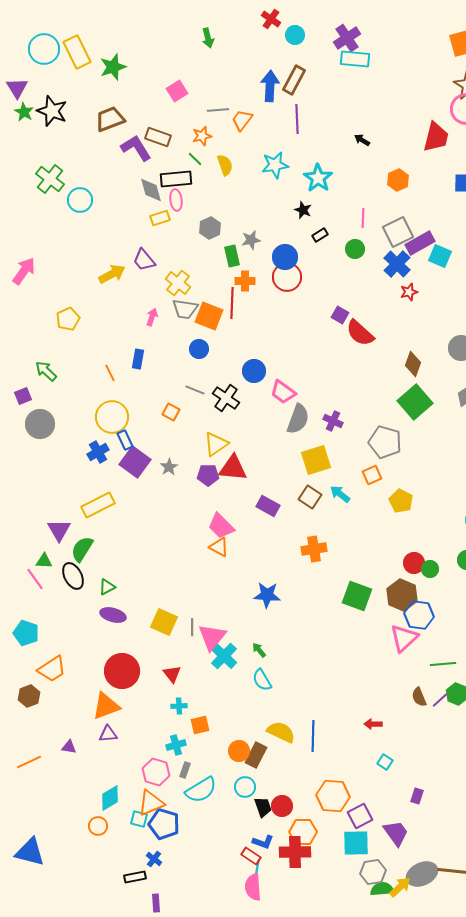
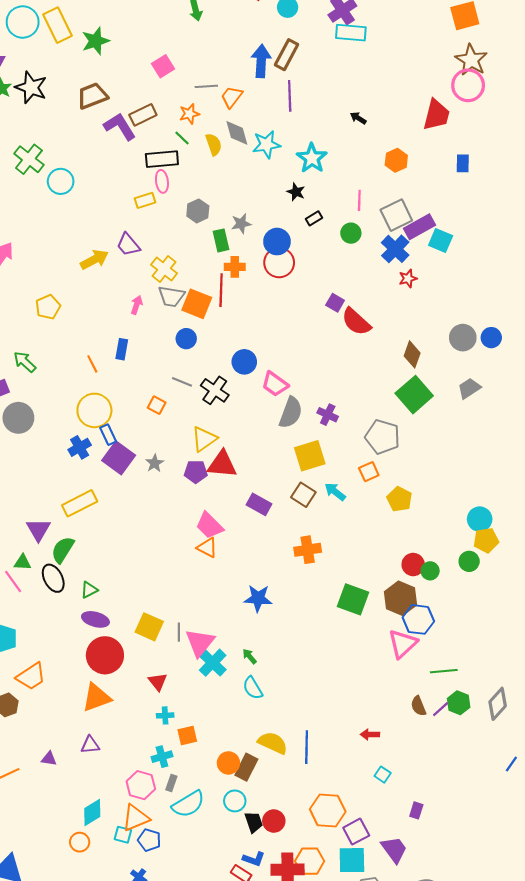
brown rectangle: (158, 137) -> (143, 115), turned -45
gray diamond: (151, 190) -> (237, 133), moved
red circle: (122, 671) -> (105, 655), moved
orange triangle: (106, 706) -> (97, 698), moved
blue pentagon: (164, 824) -> (149, 840), size x0.7
orange hexagon: (303, 832) -> (310, 861), moved

